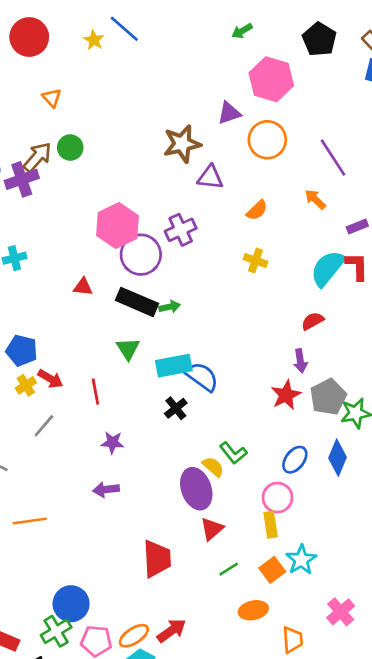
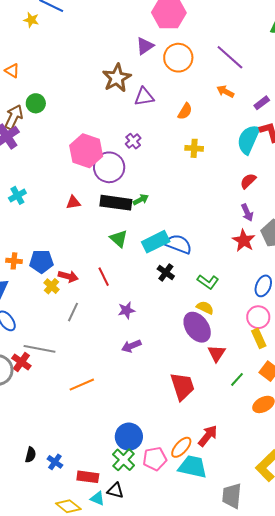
purple cross: (181, 230) -> (133, 141), size x0.7
green L-shape: (233, 453) -> (208, 282), moved

